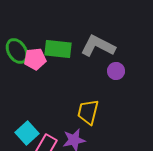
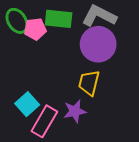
purple circle: (116, 71) -> (98, 44), moved, size x2.0

